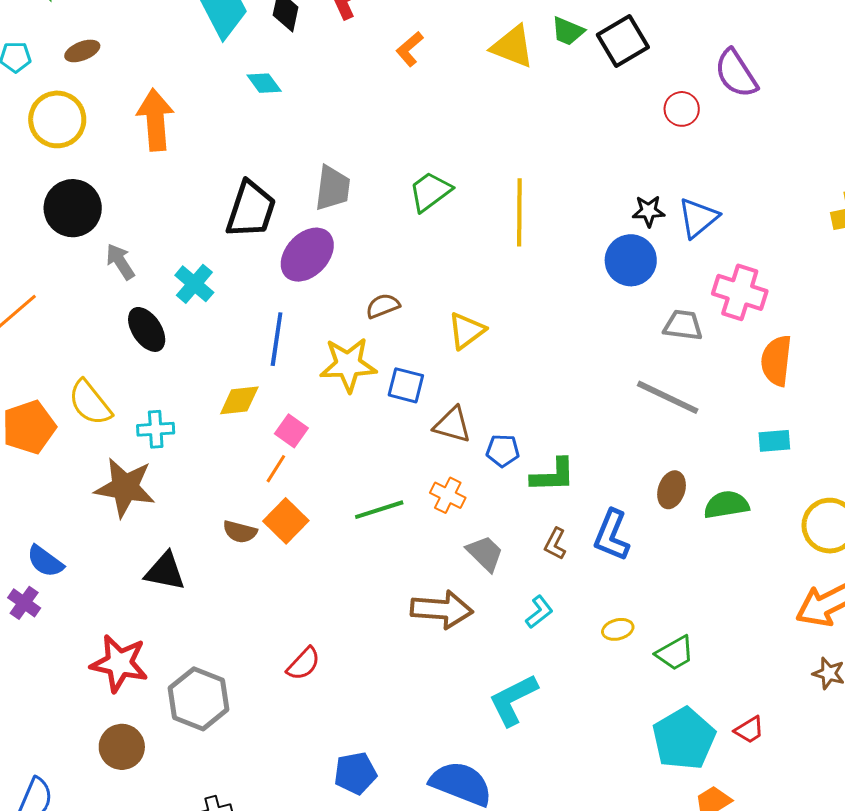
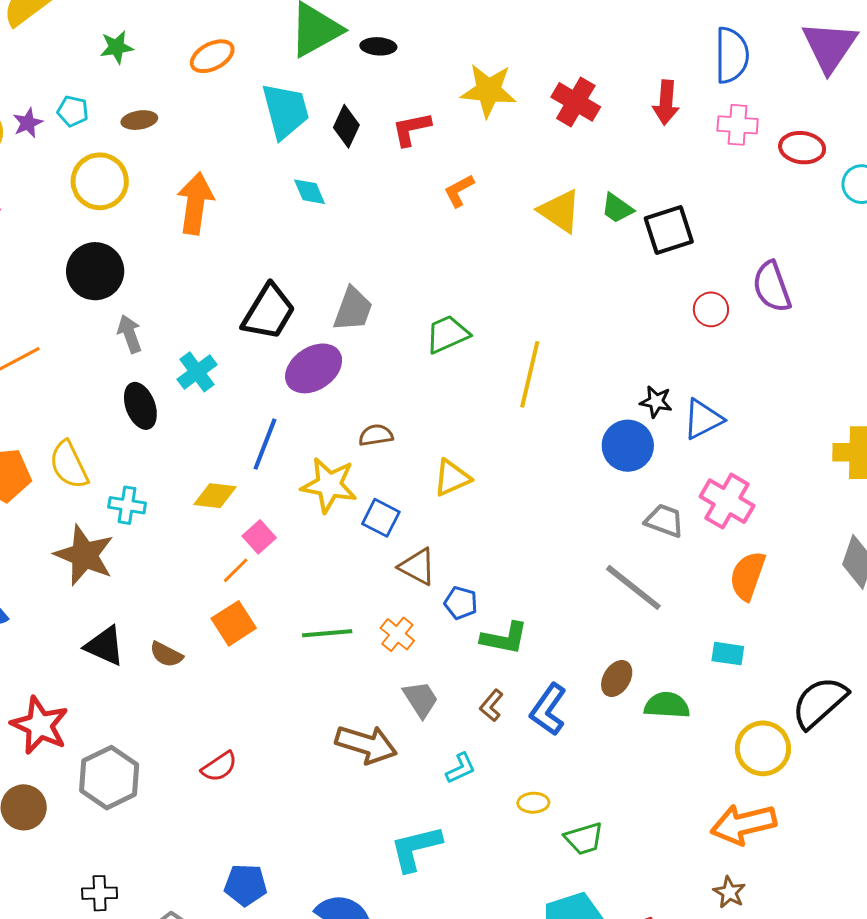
brown semicircle: (240, 532) -> (166, 654), moved

